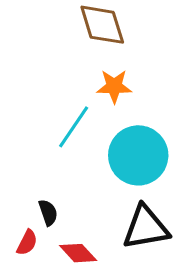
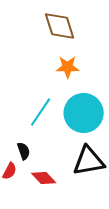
cyan line: (74, 127) -> (41, 112), moved

